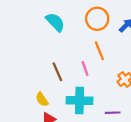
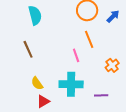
cyan semicircle: (55, 22) -> (35, 15), moved, turned 30
brown line: (57, 72) -> (28, 49), moved

